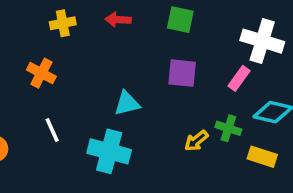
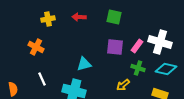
white cross: (262, 41) -> (160, 42), moved
pink rectangle: (239, 78) -> (137, 46), moved
green cross: (228, 128) -> (138, 68), moved

